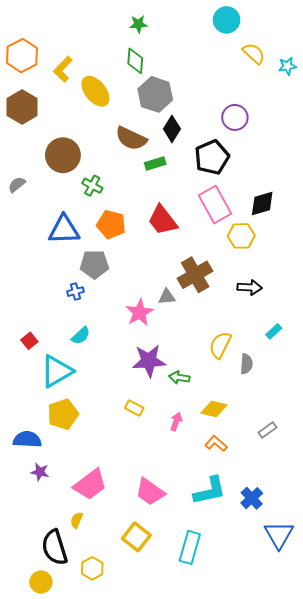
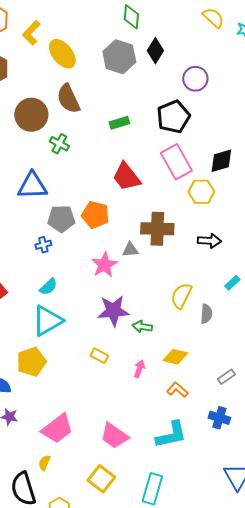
green diamond: (135, 61) -> (131, 17), moved
black diamond: (172, 129) -> (155, 51), moved
brown semicircle: (131, 138) -> (68, 99), moved, turned 40
orange pentagon: (111, 224) -> (95, 215), moved
brown cross: (195, 275) -> (157, 229), turned 32
cyan triangle: (57, 371) -> (47, 321), moved
blue cross: (252, 498) -> (219, 418), moved, turned -30

